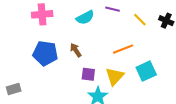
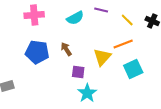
orange line: (123, 49) -> (123, 44), moved
yellow triangle: (115, 76) -> (102, 57), moved

